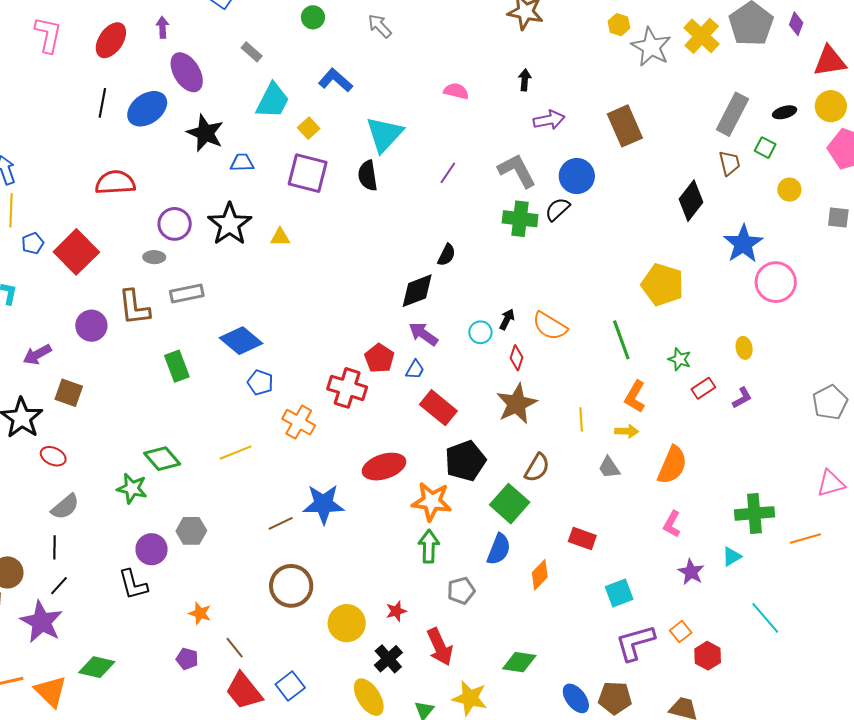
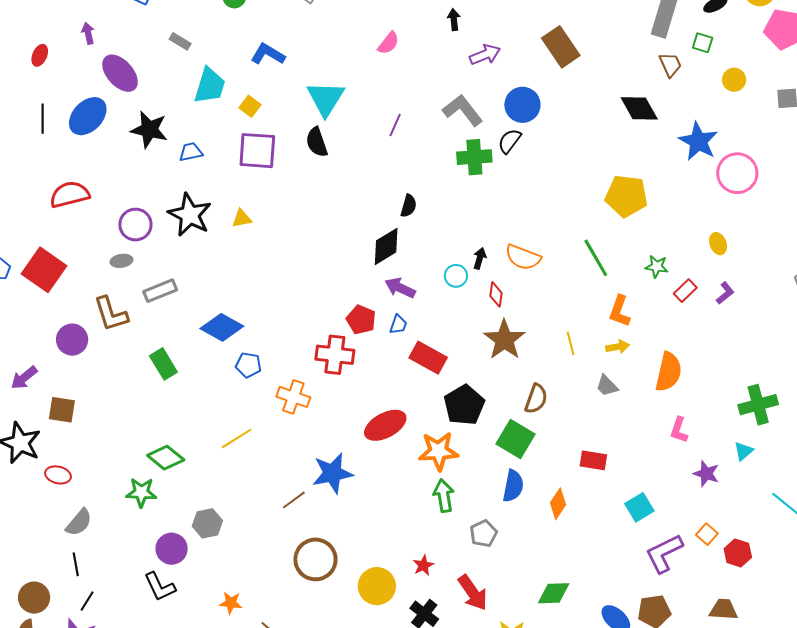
red ellipse: (111, 40) -> (40, 55), size x0.6
pink semicircle: (456, 91) -> (388, 43), turned 125
black diamond: (691, 201) -> (639, 108), turned -57

